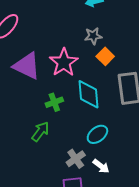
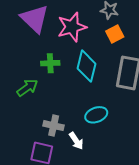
cyan ellipse: (97, 134) -> (96, 115), moved
gray cross: (76, 159) -> (54, 126), turned 30

